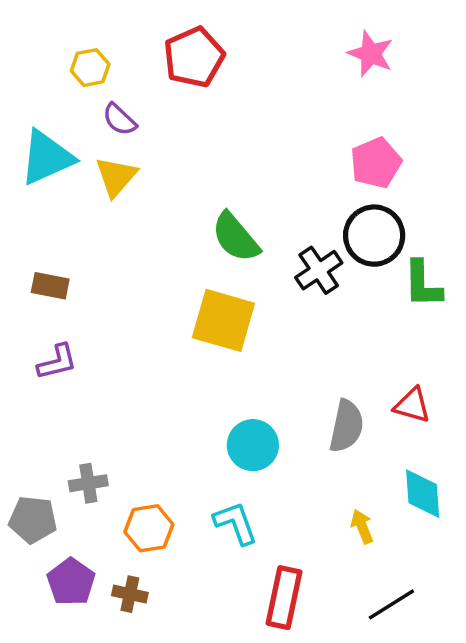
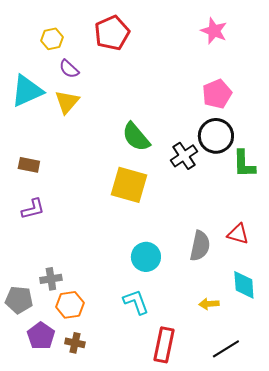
yellow arrow: (362, 527) -> (209, 304), turned -72
orange hexagon: (149, 528) -> (70, 305), moved

